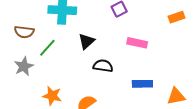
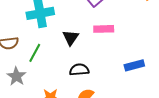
pink rectangle: (137, 43) -> (104, 29), moved
black semicircle: (103, 66) -> (79, 70), moved

